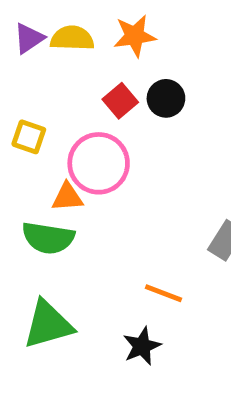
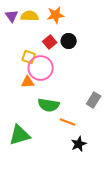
purple triangle: (29, 38) -> (12, 16), turned -32
yellow square: (29, 137) -> (29, 57), moved
green semicircle: (48, 238) -> (49, 105), moved
black star: (142, 346) -> (79, 144), moved

